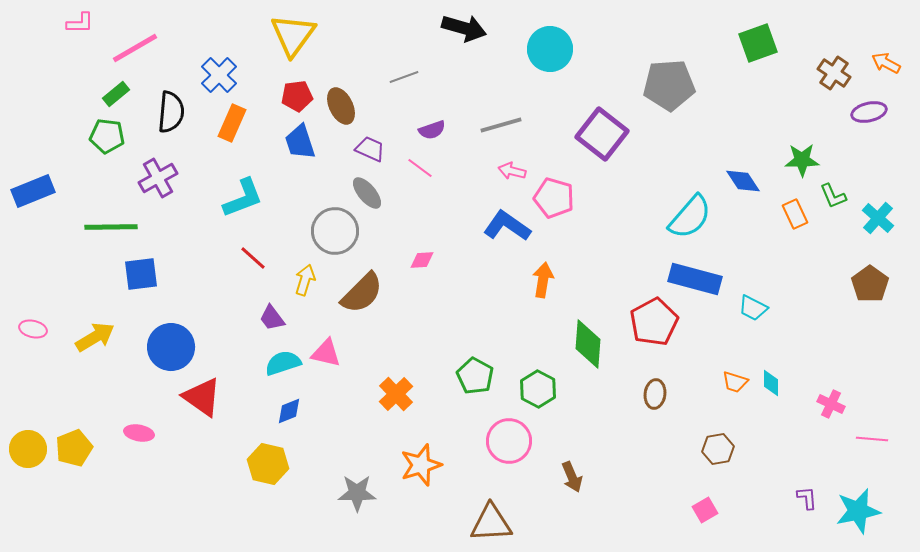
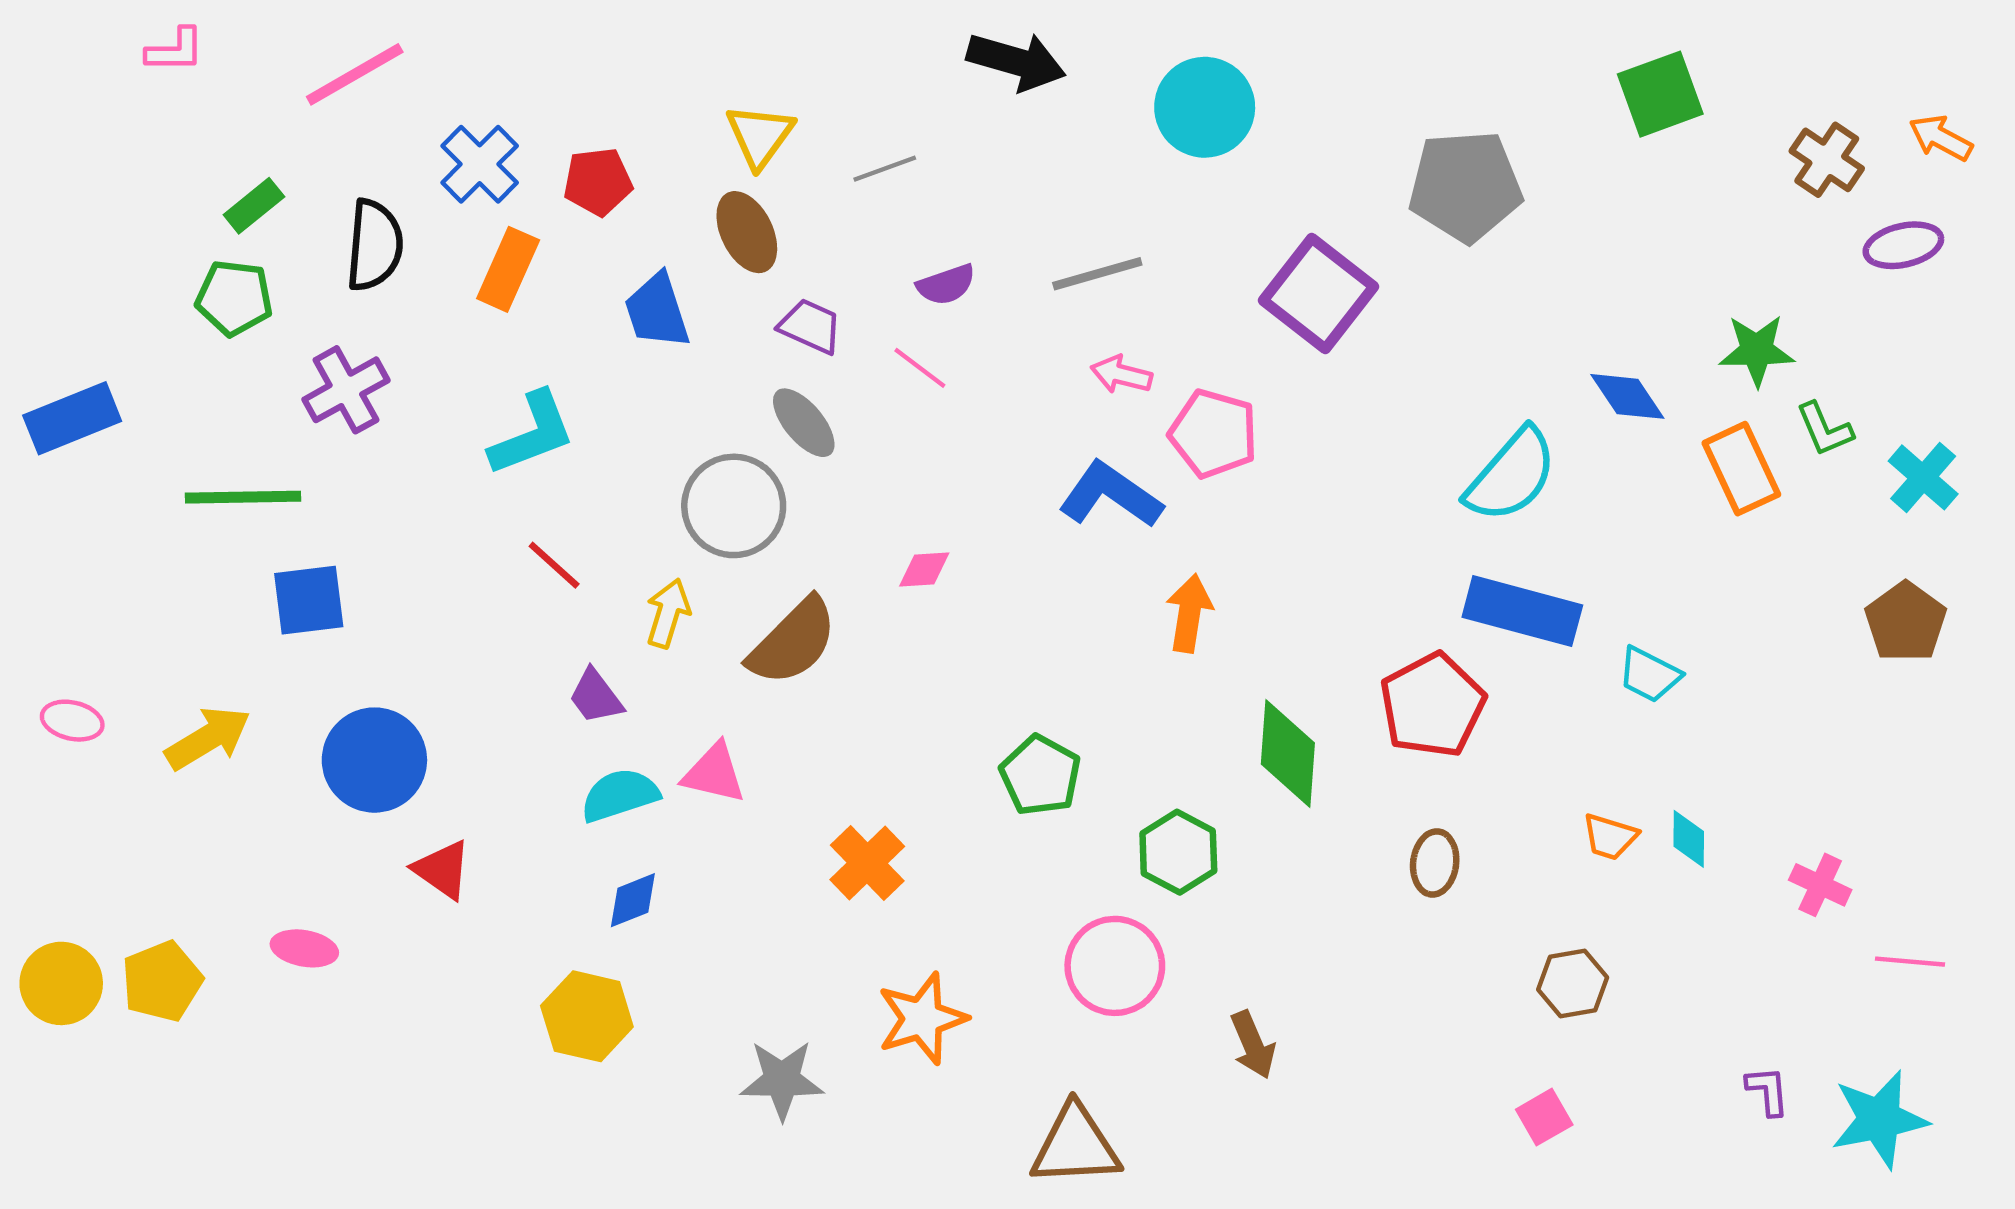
yellow triangle: (293, 35) -> (760, 136), moved, size x0.7
pink line: (135, 48) -> (355, 74), moved
red pentagon: (297, 96) -> (598, 182), moved
orange rectangle: (795, 214) -> (1741, 469), size x1.4
green pentagon: (475, 376) -> (1040, 775), moved
red triangle: (202, 397) -> (442, 870), size x0.7

